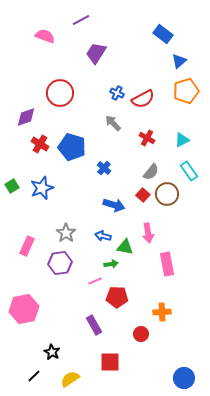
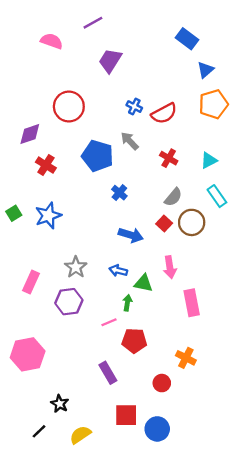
blue pentagon: (72, 147) -> (98, 156), moved
green arrow: (111, 264) -> (127, 303), turned -72
orange cross: (162, 312) -> (186, 358), turned 30
blue circle: (184, 378) -> (157, 429), moved

